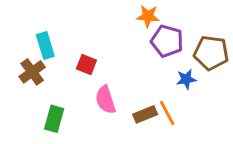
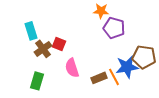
brown pentagon: (211, 53) -> (144, 57), moved
brown cross: (32, 72) -> (43, 49), moved
blue star: (186, 79) -> (127, 67), moved, size x1.6

